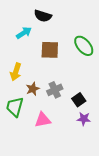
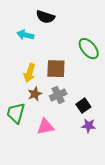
cyan arrow: (24, 33) -> (25, 35), turned -133
brown square: (50, 50) -> (56, 69), moved
yellow arrow: (16, 72) -> (30, 73), moved

